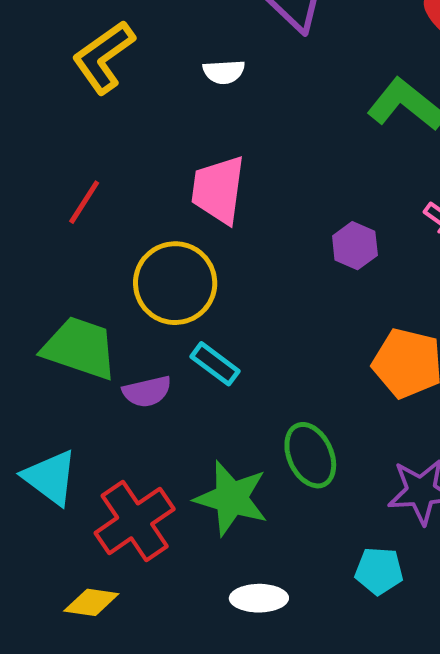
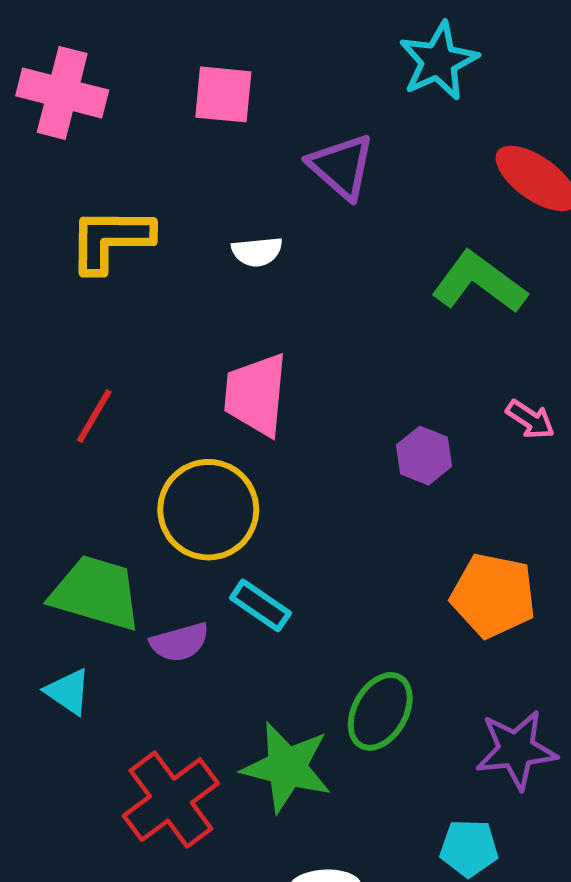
yellow L-shape: (104, 57) -> (111, 240), turned 38
green ellipse: (310, 455) -> (380, 711), turned 56
cyan triangle: (50, 477) -> (68, 692), moved, size x0.7

